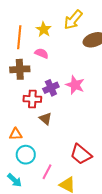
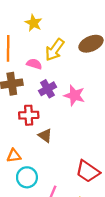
yellow arrow: (73, 20) -> (55, 50), moved
yellow star: (44, 29) -> (34, 23), moved
purple cross: (51, 88) -> (47, 89), moved

